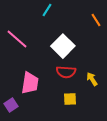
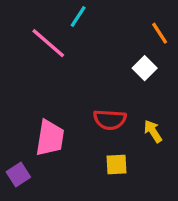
pink line: (17, 39) -> (48, 43), moved
white square: (63, 46) -> (145, 68), moved, size x0.6

